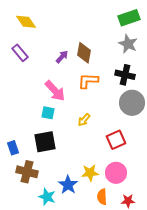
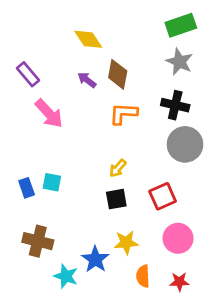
yellow diamond: (26, 22) -> (88, 39), moved
purple arrow: (62, 57) -> (87, 80), turned -96
pink arrow: (55, 91) -> (49, 114), moved
cyan square: (48, 113) -> (52, 182), moved
black square: (45, 142) -> (116, 199), moved, size x0.7
blue rectangle: (13, 148) -> (27, 188), moved
pink circle: (116, 173) -> (178, 238), moved

